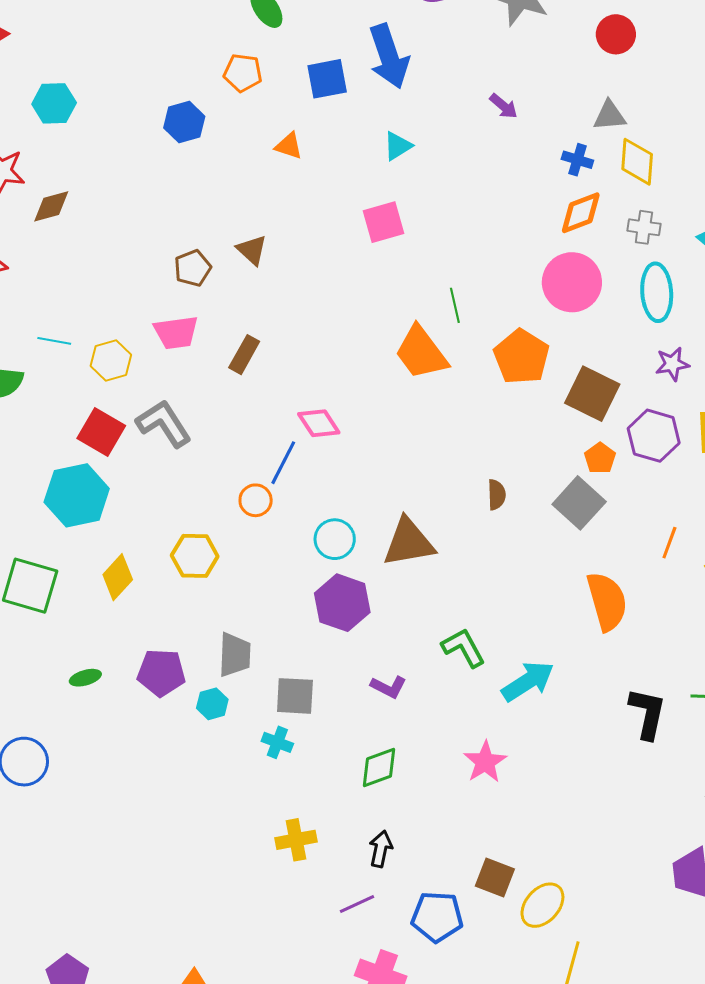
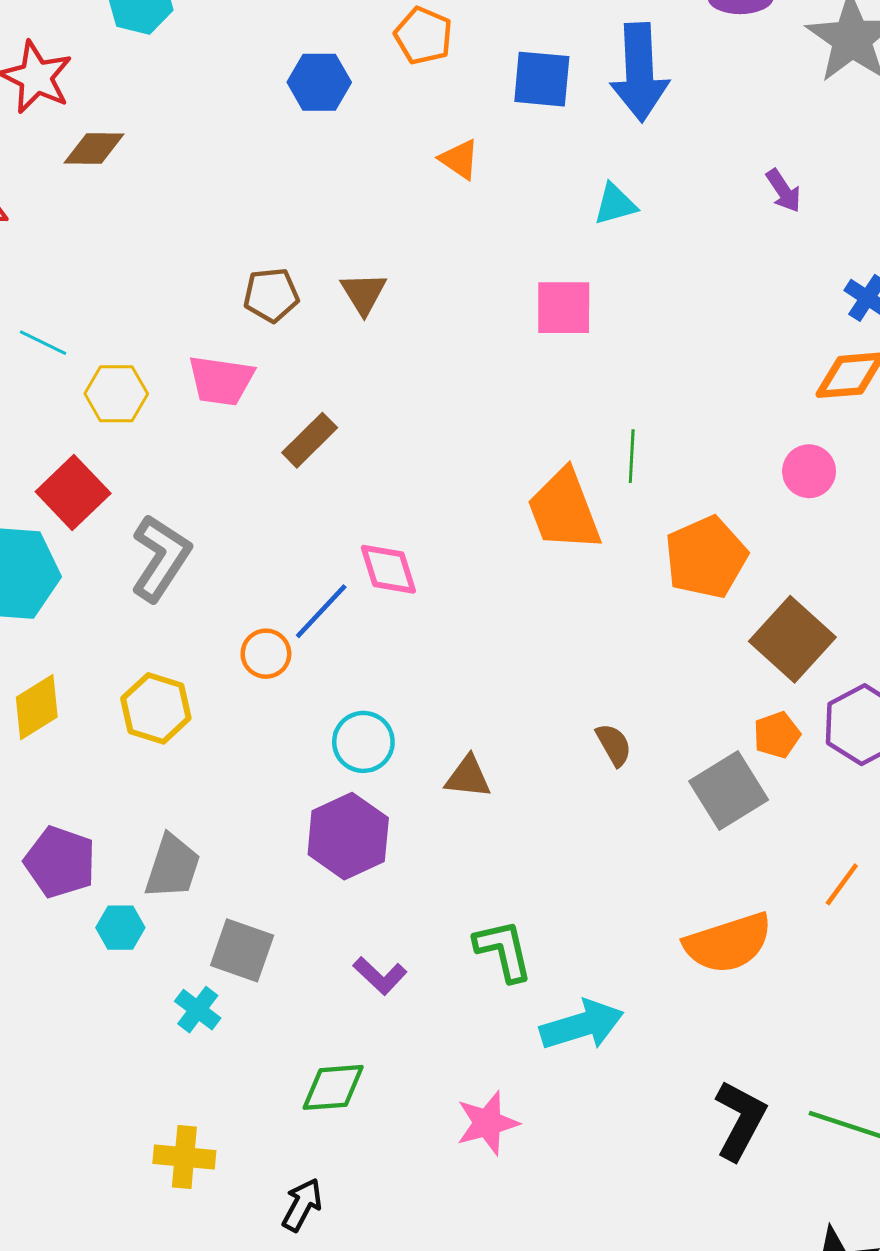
pink circle: (572, 282) -> (809, 471), size x0.6
gray L-shape: (164, 424) -> (161, 558), moved, turned 50
brown semicircle: (497, 495) -> (614, 745), turned -44
brown triangle: (409, 542) -> (468, 777), size x0.6
orange semicircle: (607, 601) -> (728, 943), turned 72

